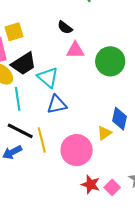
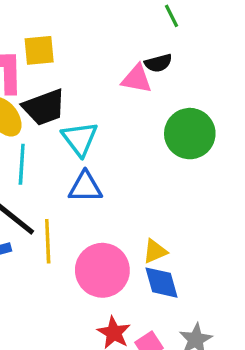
black semicircle: (65, 27) -> (158, 63), moved, turned -63
pink triangle: (75, 50) -> (137, 79), moved
blue diamond: (119, 119) -> (162, 283), moved, turned -40

